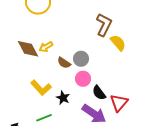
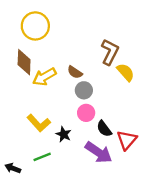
yellow arrow: (46, 47) -> (44, 77), size x1.5
brown diamond: (28, 49) -> (24, 62), moved, turned 30
brown semicircle: (64, 63) -> (75, 72), moved

